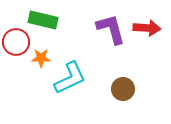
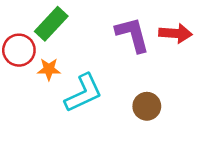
green rectangle: (43, 20) -> (51, 24), turned -60

